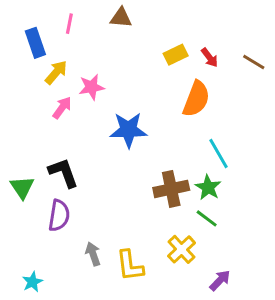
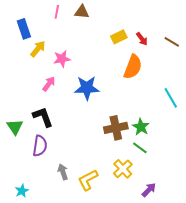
pink line: (69, 24) -> (57, 12), moved
pink arrow: (62, 108) -> (49, 84), moved
cyan line: (218, 153) -> (171, 98), moved
yellow L-shape: (130, 266) -> (88, 180), turned 70

